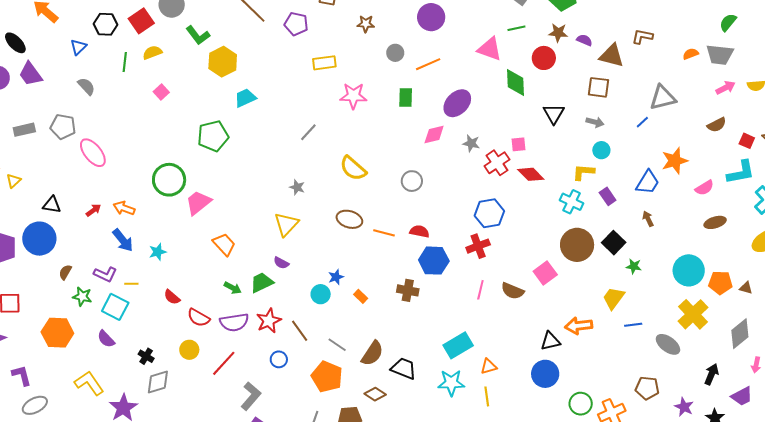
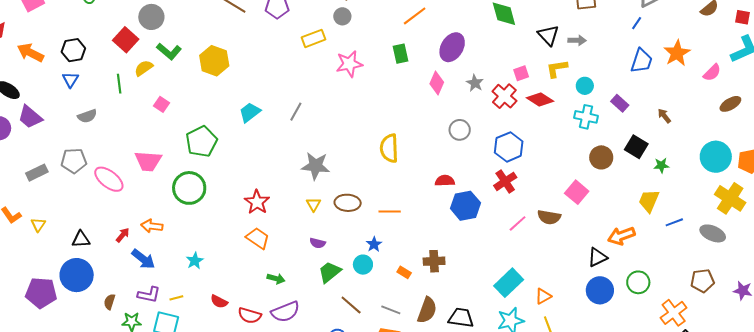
black hexagon: (106, 24) -> (73, 50), moved
green L-shape: (198, 35) -> (169, 51), moved
gray circle: (395, 53) -> (342, 16), moved
gray semicircle: (86, 86) -> (87, 116), turned 126
cyan trapezoid: (245, 98) -> (250, 112), moved
gray arrow: (595, 122) -> (577, 40), moved
gray line: (308, 132) -> (296, 112), moved
pink diamond: (434, 134) -> (437, 83), turned -40
green pentagon: (213, 136) -> (201, 141), moved
gray star: (471, 143) -> (475, 83), turned 30
cyan circle: (601, 150) -> (585, 86), moved
yellow semicircle: (353, 168) -> (389, 148), moved, turned 60
yellow L-shape: (583, 172) -> (557, 69), moved
gray circle: (412, 181) -> (460, 130), moved
blue trapezoid: (648, 182) -> (642, 61), moved
gray star: (297, 187) -> (316, 166), size x1.8
pink trapezoid: (198, 203) -> (148, 161), moved, turned -124
brown ellipse: (349, 219) -> (348, 203), moved
yellow triangle: (286, 224) -> (314, 204), size x0.6
orange line: (384, 233) -> (390, 212), moved
blue arrow: (123, 240) -> (143, 259), moved
brown circle: (577, 245) -> (601, 157), size x0.7
green trapezoid: (262, 283) -> (330, 272), moved
brown cross: (408, 290) -> (434, 261), moved
pink line: (480, 290) -> (518, 223), turned 48
orange rectangle: (361, 296) -> (404, 272), moved
red star: (269, 321) -> (257, 202), moved
green circle: (581, 404) -> (638, 282), moved

